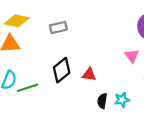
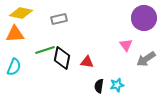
black diamond: (62, 70) -> (62, 58), turned -40
green line: (28, 88) -> (45, 50), moved

